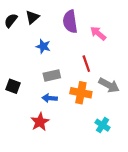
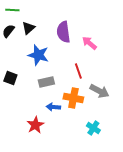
blue star: (43, 46) -> (38, 55), size x1.5
black square: (13, 86) -> (10, 78), moved
blue arrow: (50, 98) -> (53, 107), moved

